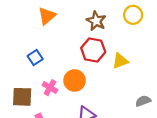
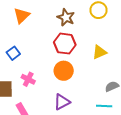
yellow triangle: (120, 61) -> (99, 52), moved
orange circle: (75, 80) -> (64, 71), moved

